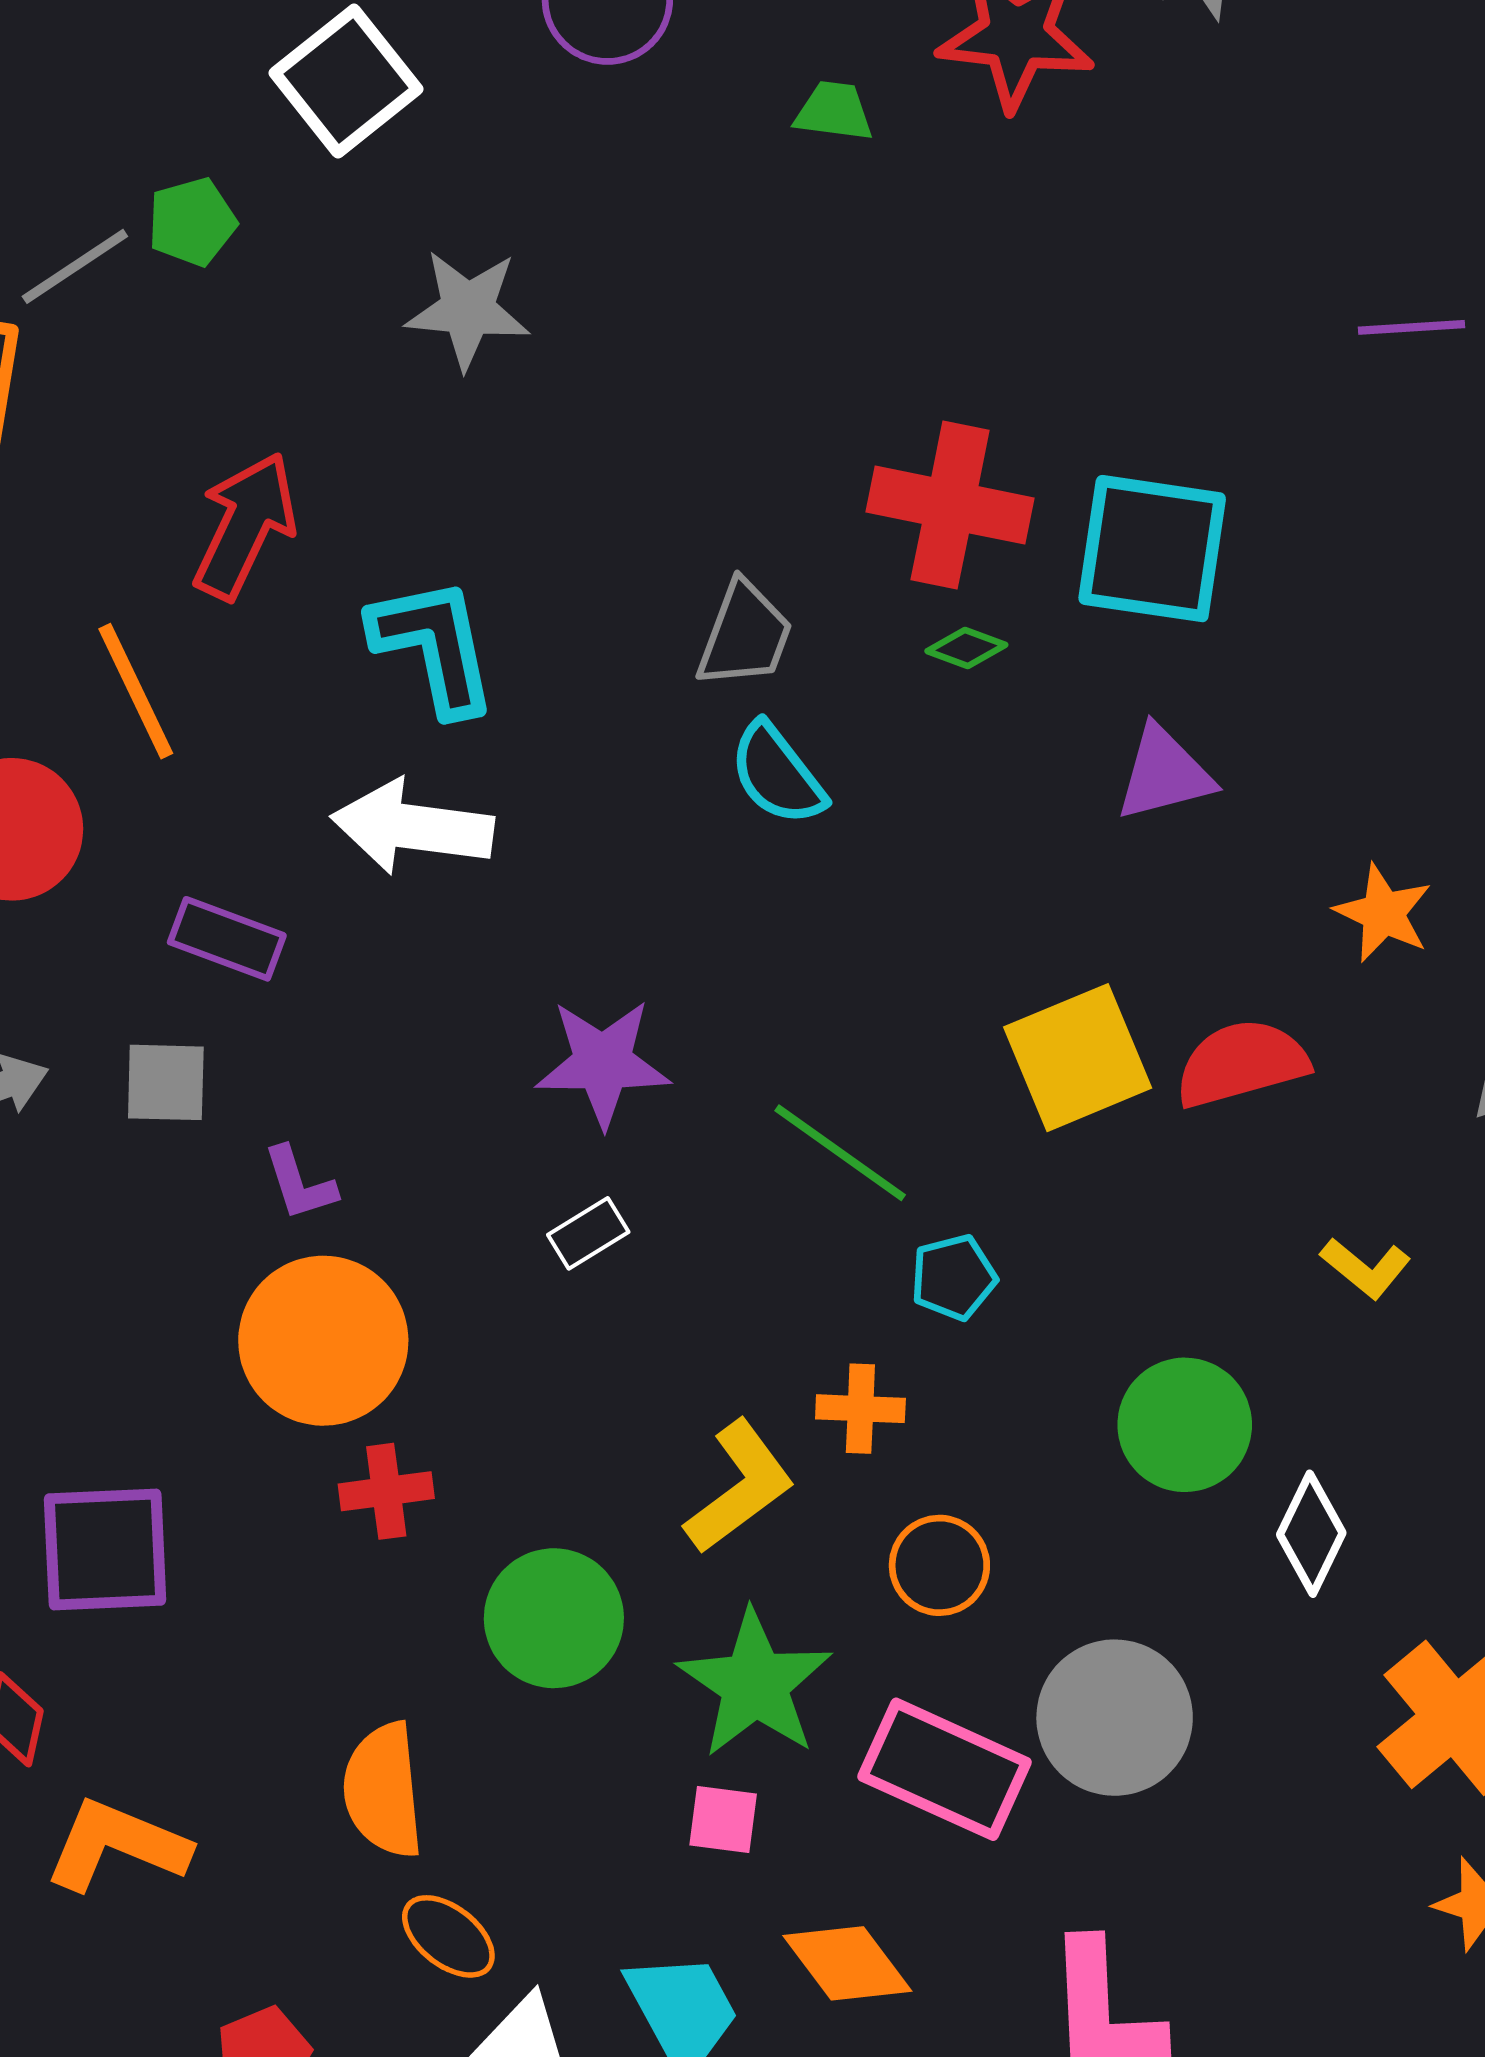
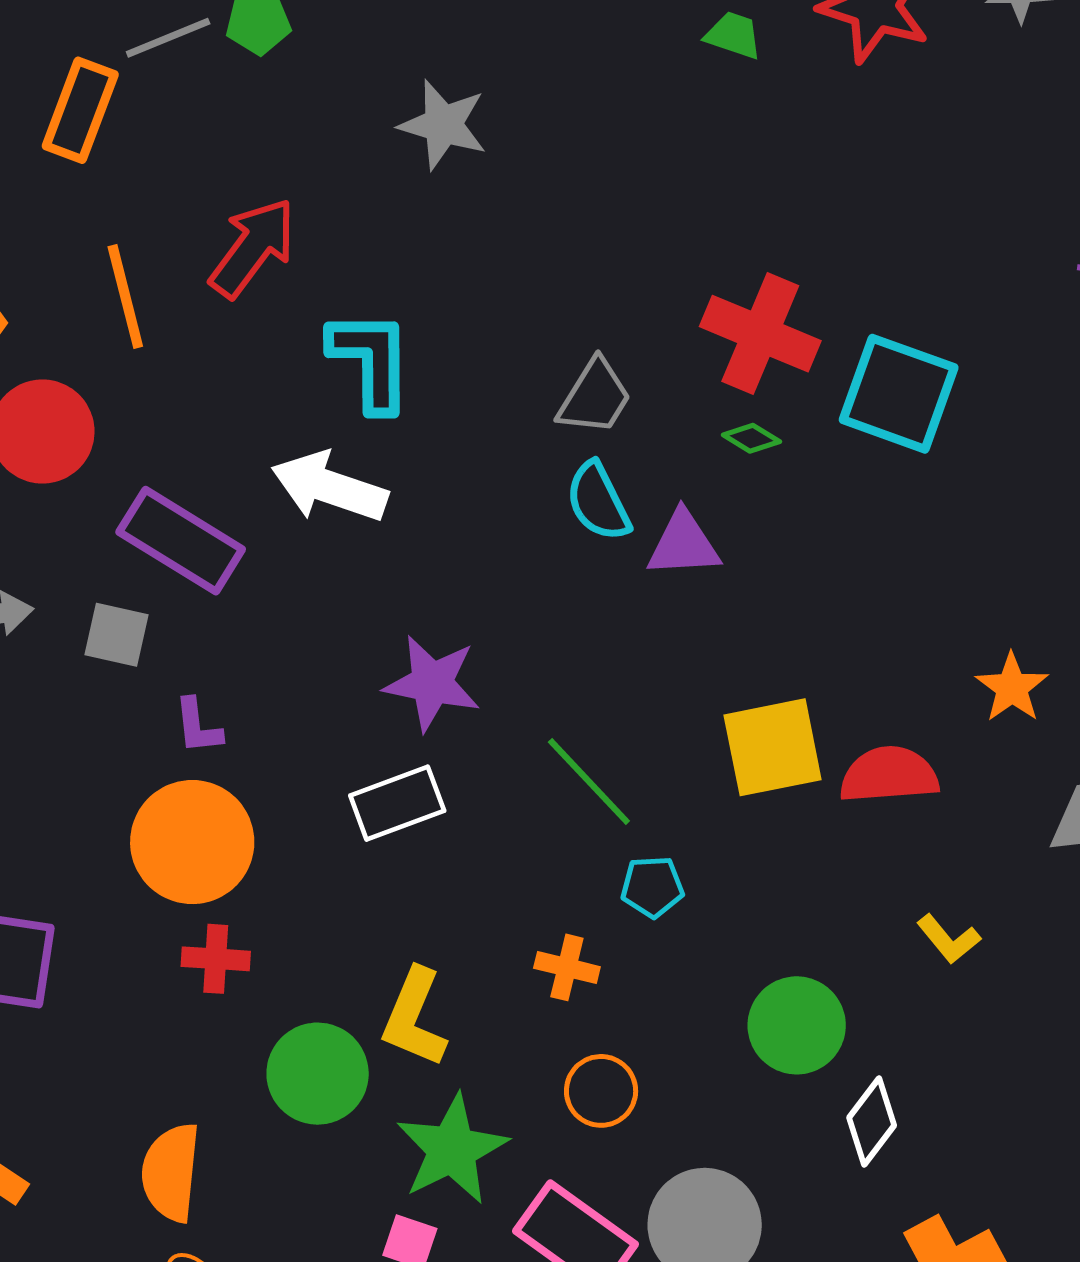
orange line: (136, 691) -> (125, 297), moved
purple triangle: (1164, 774) -> (683, 544), moved
purple rectangle: (227, 939) -> (181, 541), size x1.5
white rectangle: (588, 1233) -> (397, 803), size x1.6
yellow L-shape: (740, 1487) -> (414, 1018), moved, turned 138

